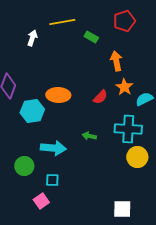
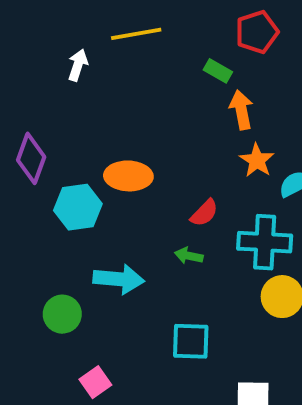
green rectangle: (91, 37) -> (218, 71), moved
red semicircle: (100, 97) -> (204, 213), moved
cyan square: (52, 180) -> (191, 341), moved, size x1.5

